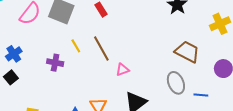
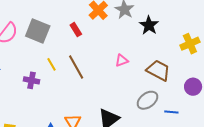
pink triangle: (122, 70) -> (122, 60), moved
gray ellipse: (176, 83) -> (147, 100), turned 75

